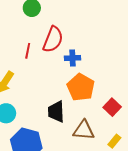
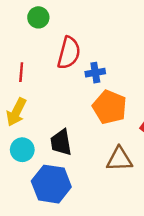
red line: (28, 51) -> (21, 72), moved
black trapezoid: (56, 112) -> (61, 142), moved

